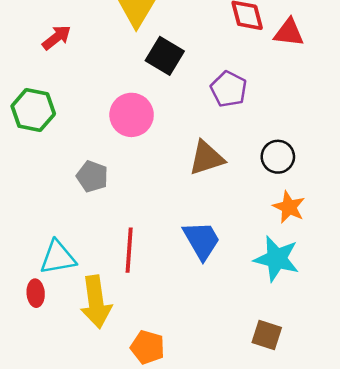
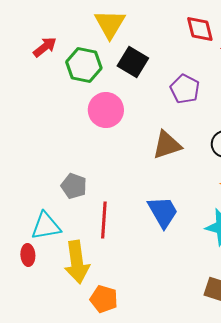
green hexagon: (33, 110) -> (84, 65), moved
gray pentagon: (92, 176) -> (74, 186), moved
orange pentagon: (148, 347) -> (104, 299), moved

